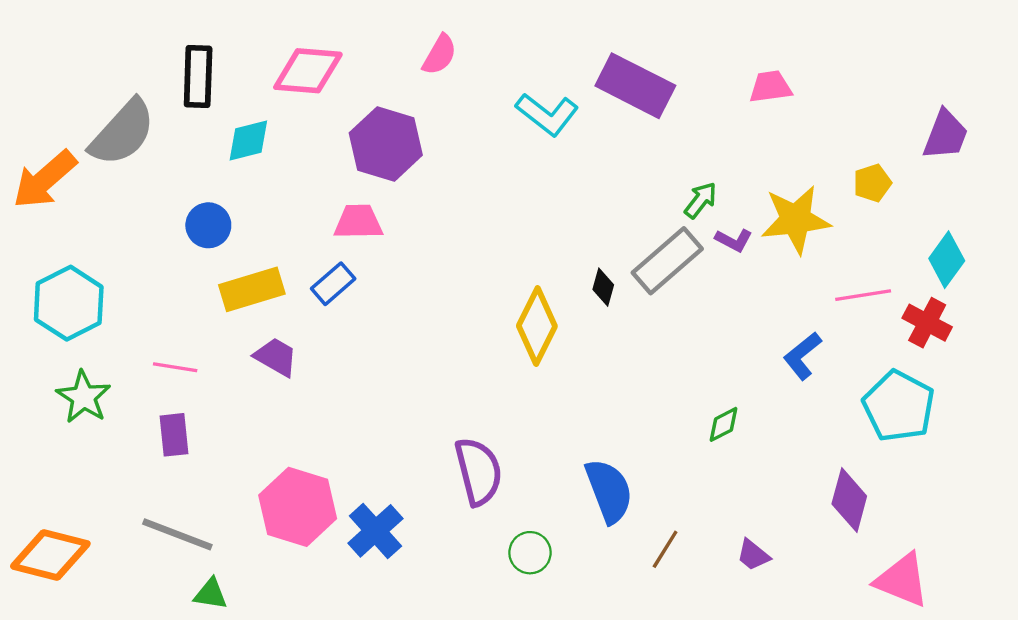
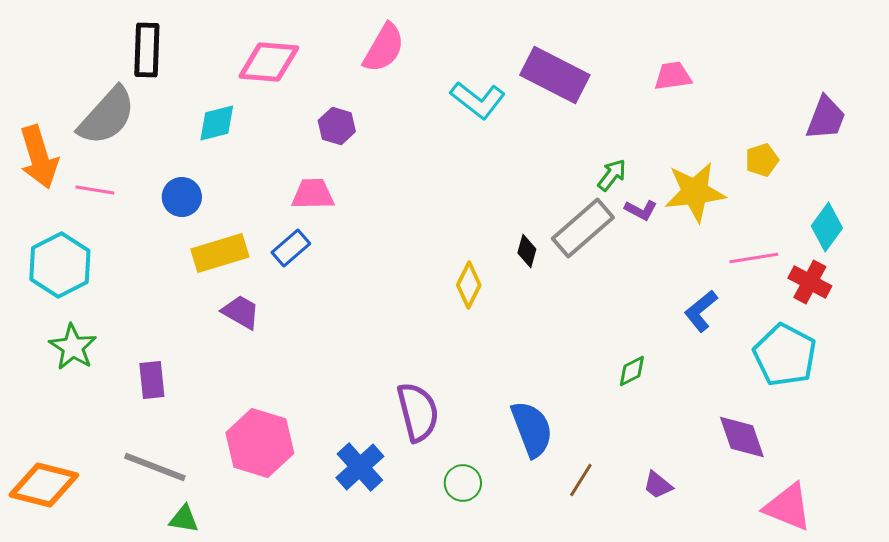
pink semicircle: (440, 55) -> (384, 48), size x1.4
black rectangle: (198, 76) -> (147, 50), moved
purple hexagon: (386, 144) -> (337, 126), size x0.6
orange arrow: (45, 180) -> (39, 157), turned -66
yellow diamond: (537, 326) -> (469, 285), size x0.7
pink line: (175, 367) -> (95, 190), moved
purple diamond: (849, 500) -> (742, 437), turned -34
blue cross: (375, 531) -> (360, 467), moved

